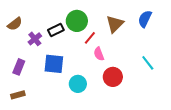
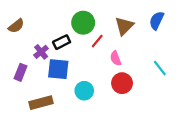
black rectangle: (56, 30) -> (62, 42), moved
purple cross: (35, 39) -> (41, 52), moved
pink semicircle: (99, 54) -> (116, 58), moved
brown rectangle: (18, 95) -> (41, 103), moved, size x1.5

